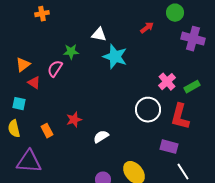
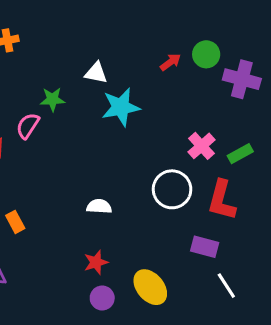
green circle: (175, 13) -> (206, 54), moved
cyan star: (115, 57) -> (121, 107), turned -30
red star: (74, 120) -> (96, 262), moved
white semicircle: (101, 137) -> (99, 206), moved, turned 35

